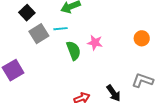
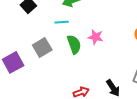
gray square: (39, 34) -> (42, 47), moved

